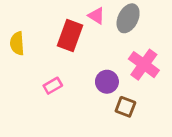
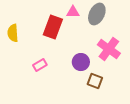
pink triangle: (96, 16) -> (73, 12), turned -32

